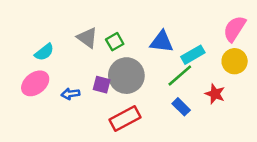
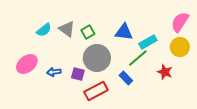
cyan semicircle: (44, 52) -> (44, 30), moved
purple square: (102, 85) -> (78, 74), moved
blue rectangle: (181, 107) -> (126, 78), moved

